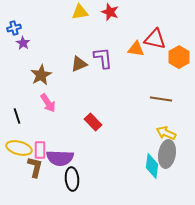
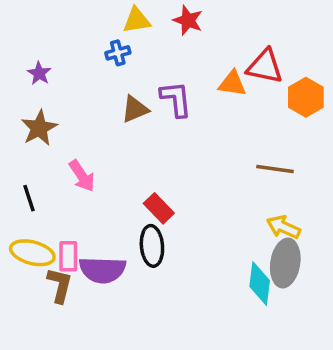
blue cross: (14, 28) -> (118, 53), moved
brown star: (41, 75) -> (39, 128), moved
black ellipse: (72, 179) -> (152, 246), moved

